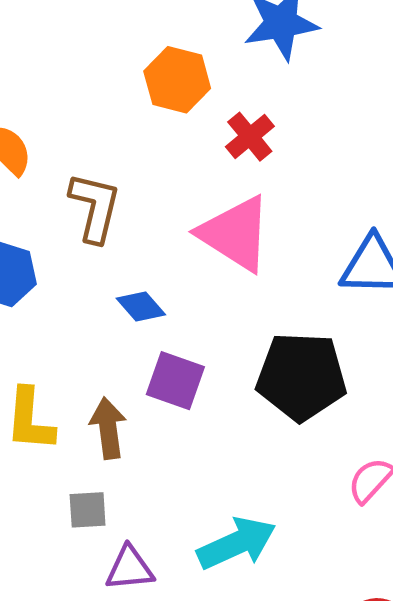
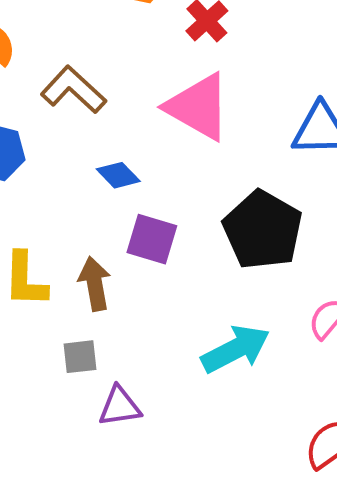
brown L-shape: (95, 207) -> (73, 90), turned -58
black pentagon: (301, 376) -> (263, 230), turned 30
cyan arrow: (237, 543) -> (236, 349), moved

